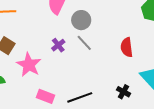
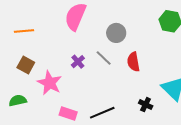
gray circle: (81, 20) -> (116, 33), moved
red semicircle: (127, 47) -> (133, 62), moved

